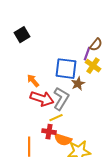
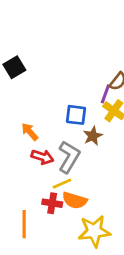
blue square: (66, 69) -> (76, 115), size x0.7
red arrow: (42, 99) -> (42, 157), size x0.7
orange semicircle: (63, 140) -> (75, 200), moved

